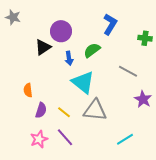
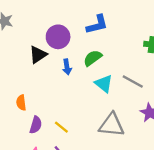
blue L-shape: (110, 24) -> (97, 25), moved, turned 45
cyan triangle: (83, 82) -> (104, 84), moved, size x0.7
gray triangle: (95, 110) -> (112, 125), moved

